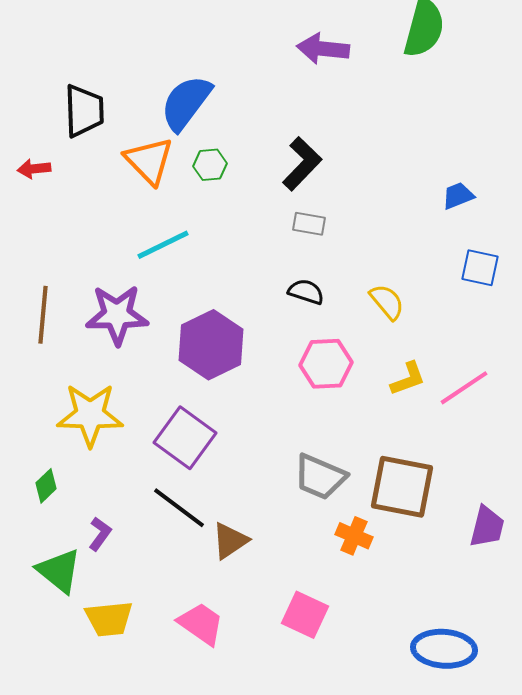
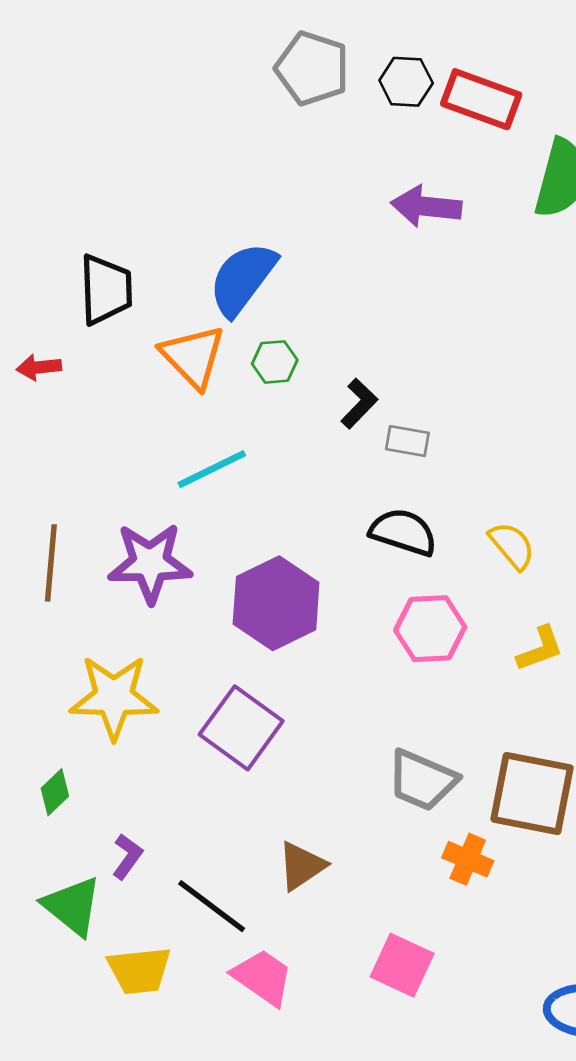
black L-shape: (302, 164) -> (359, 403), moved, size x0.7
black semicircle: (306, 292) -> (403, 532), size x1.4
black line: (179, 508) -> (212, 906), moved

